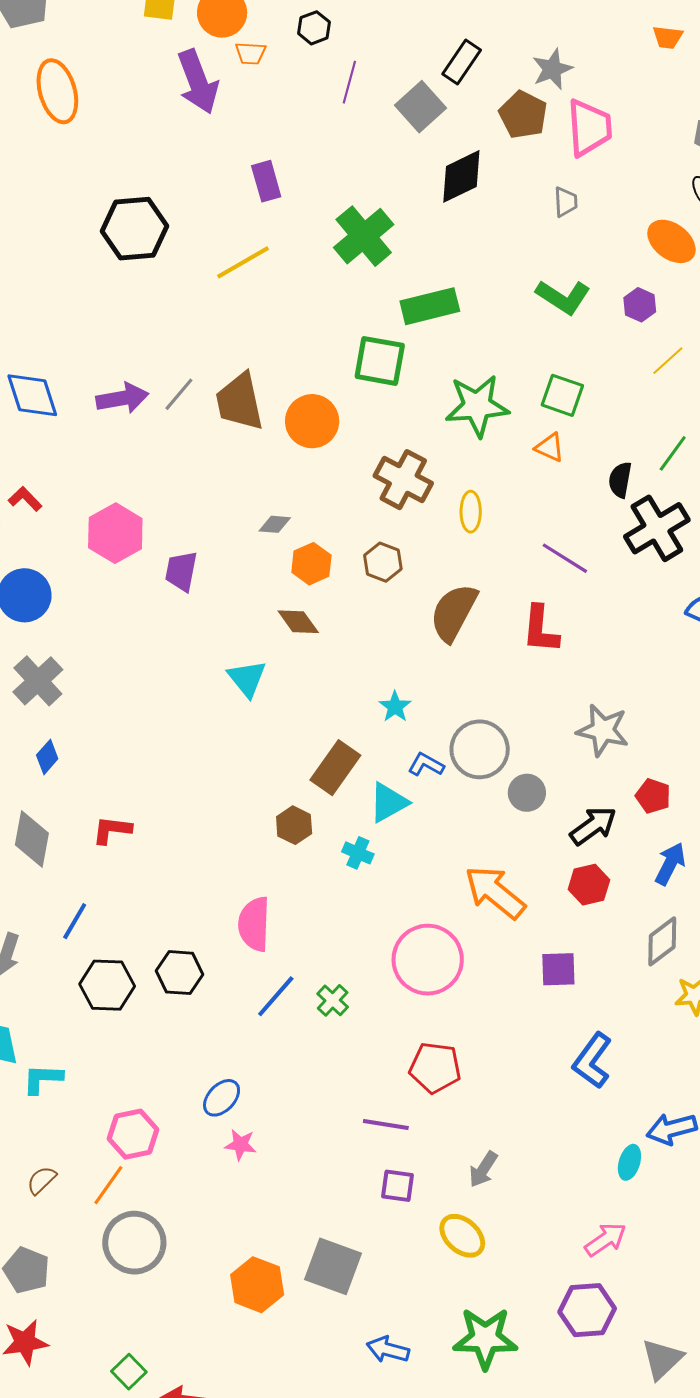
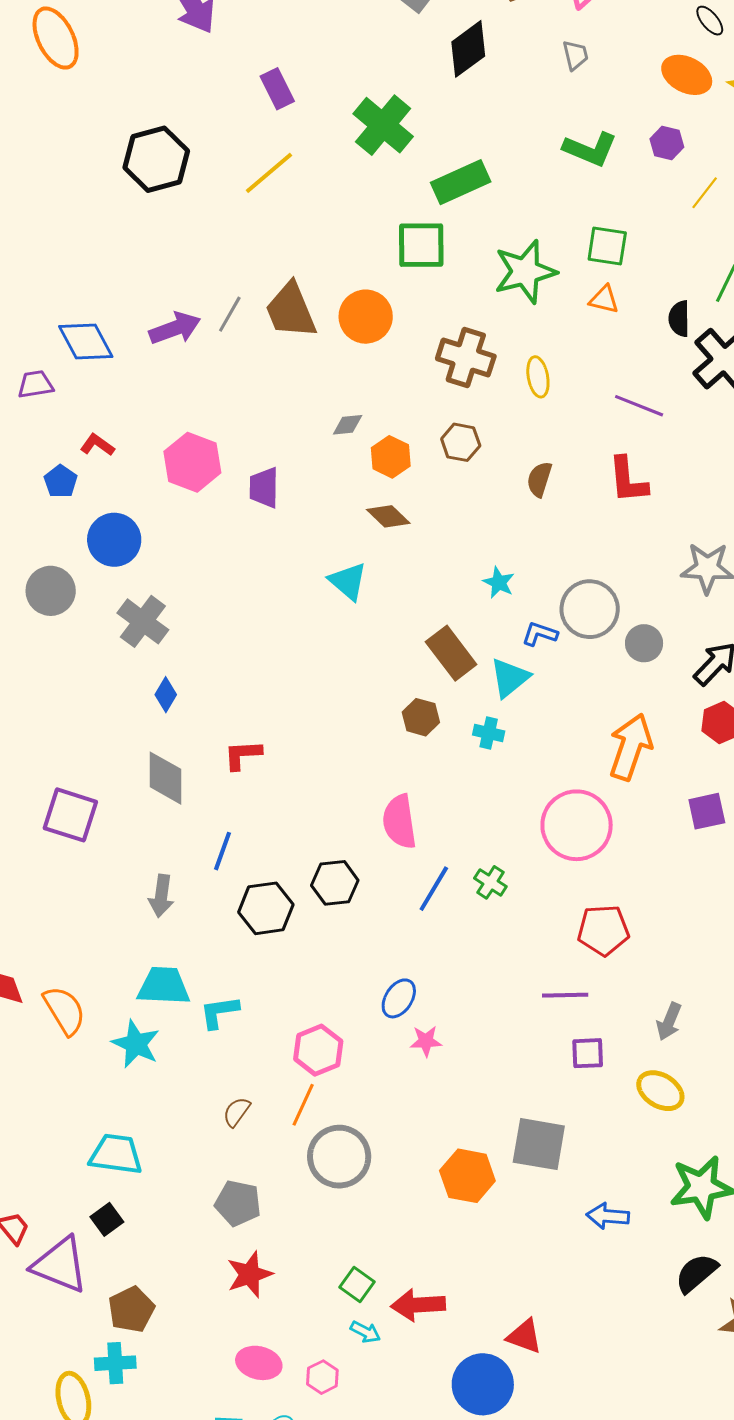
brown semicircle: (454, 613) -> (539, 479), size x0.6
brown rectangle: (335, 768) -> (451, 653), turned -62
orange arrow: (495, 892) -> (631, 747), turned 80

